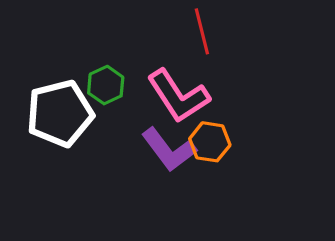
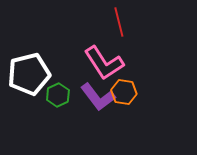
green hexagon: (106, 85) -> (58, 95), moved

